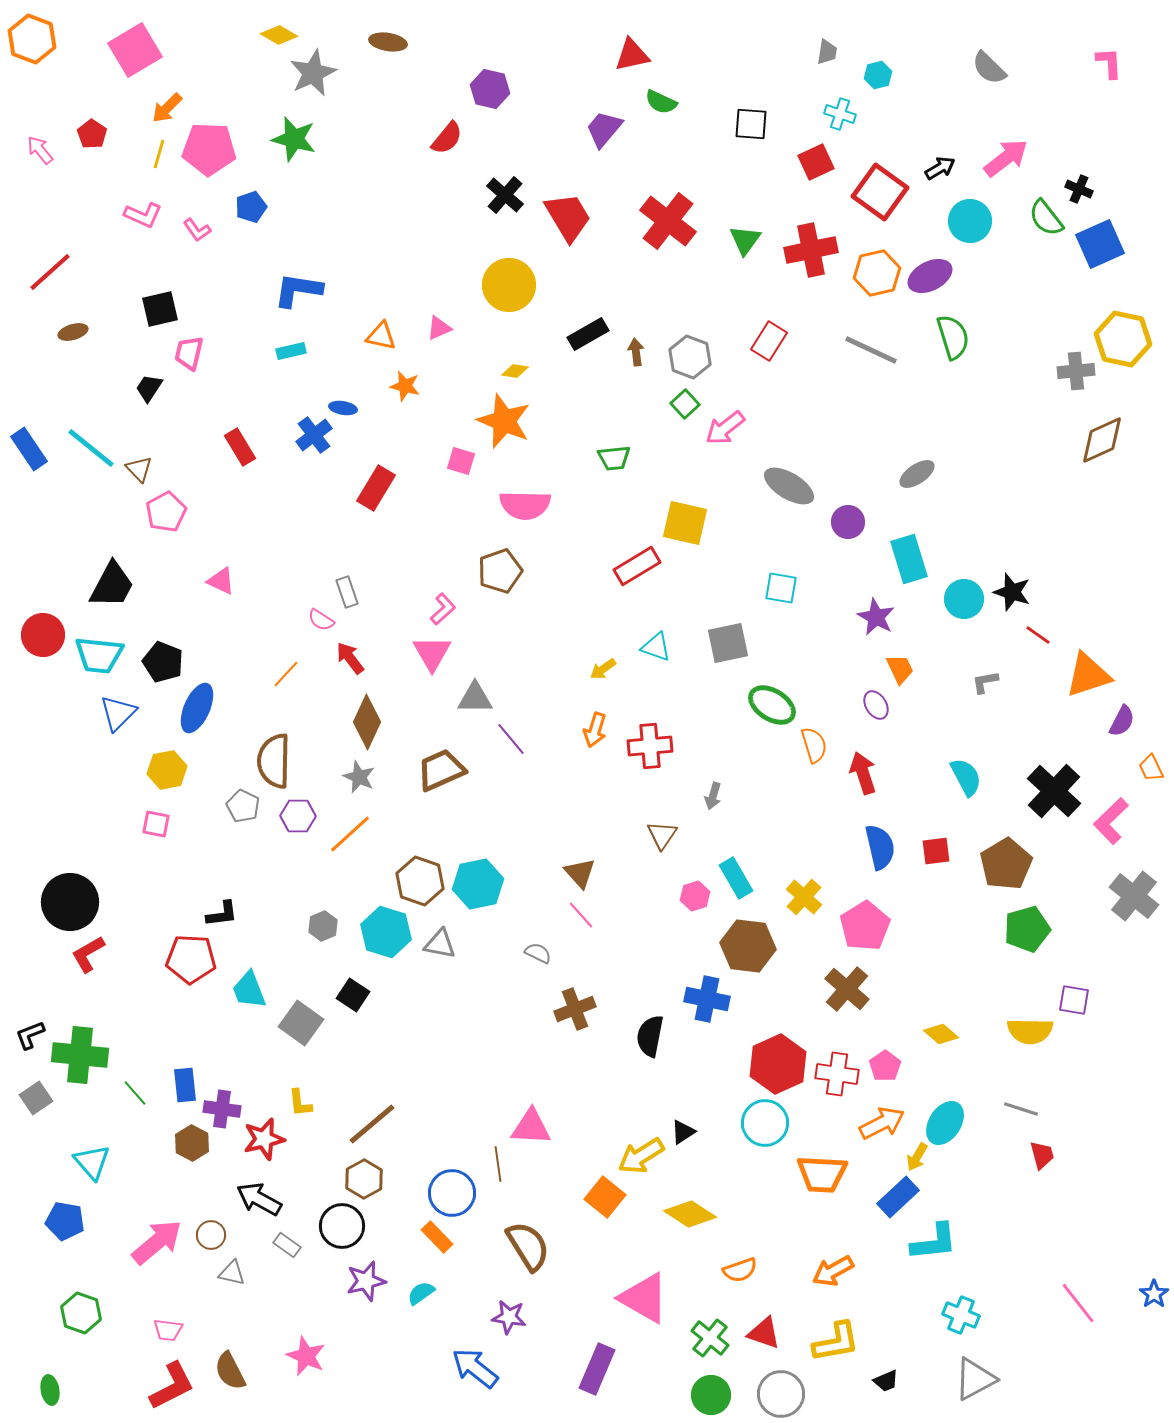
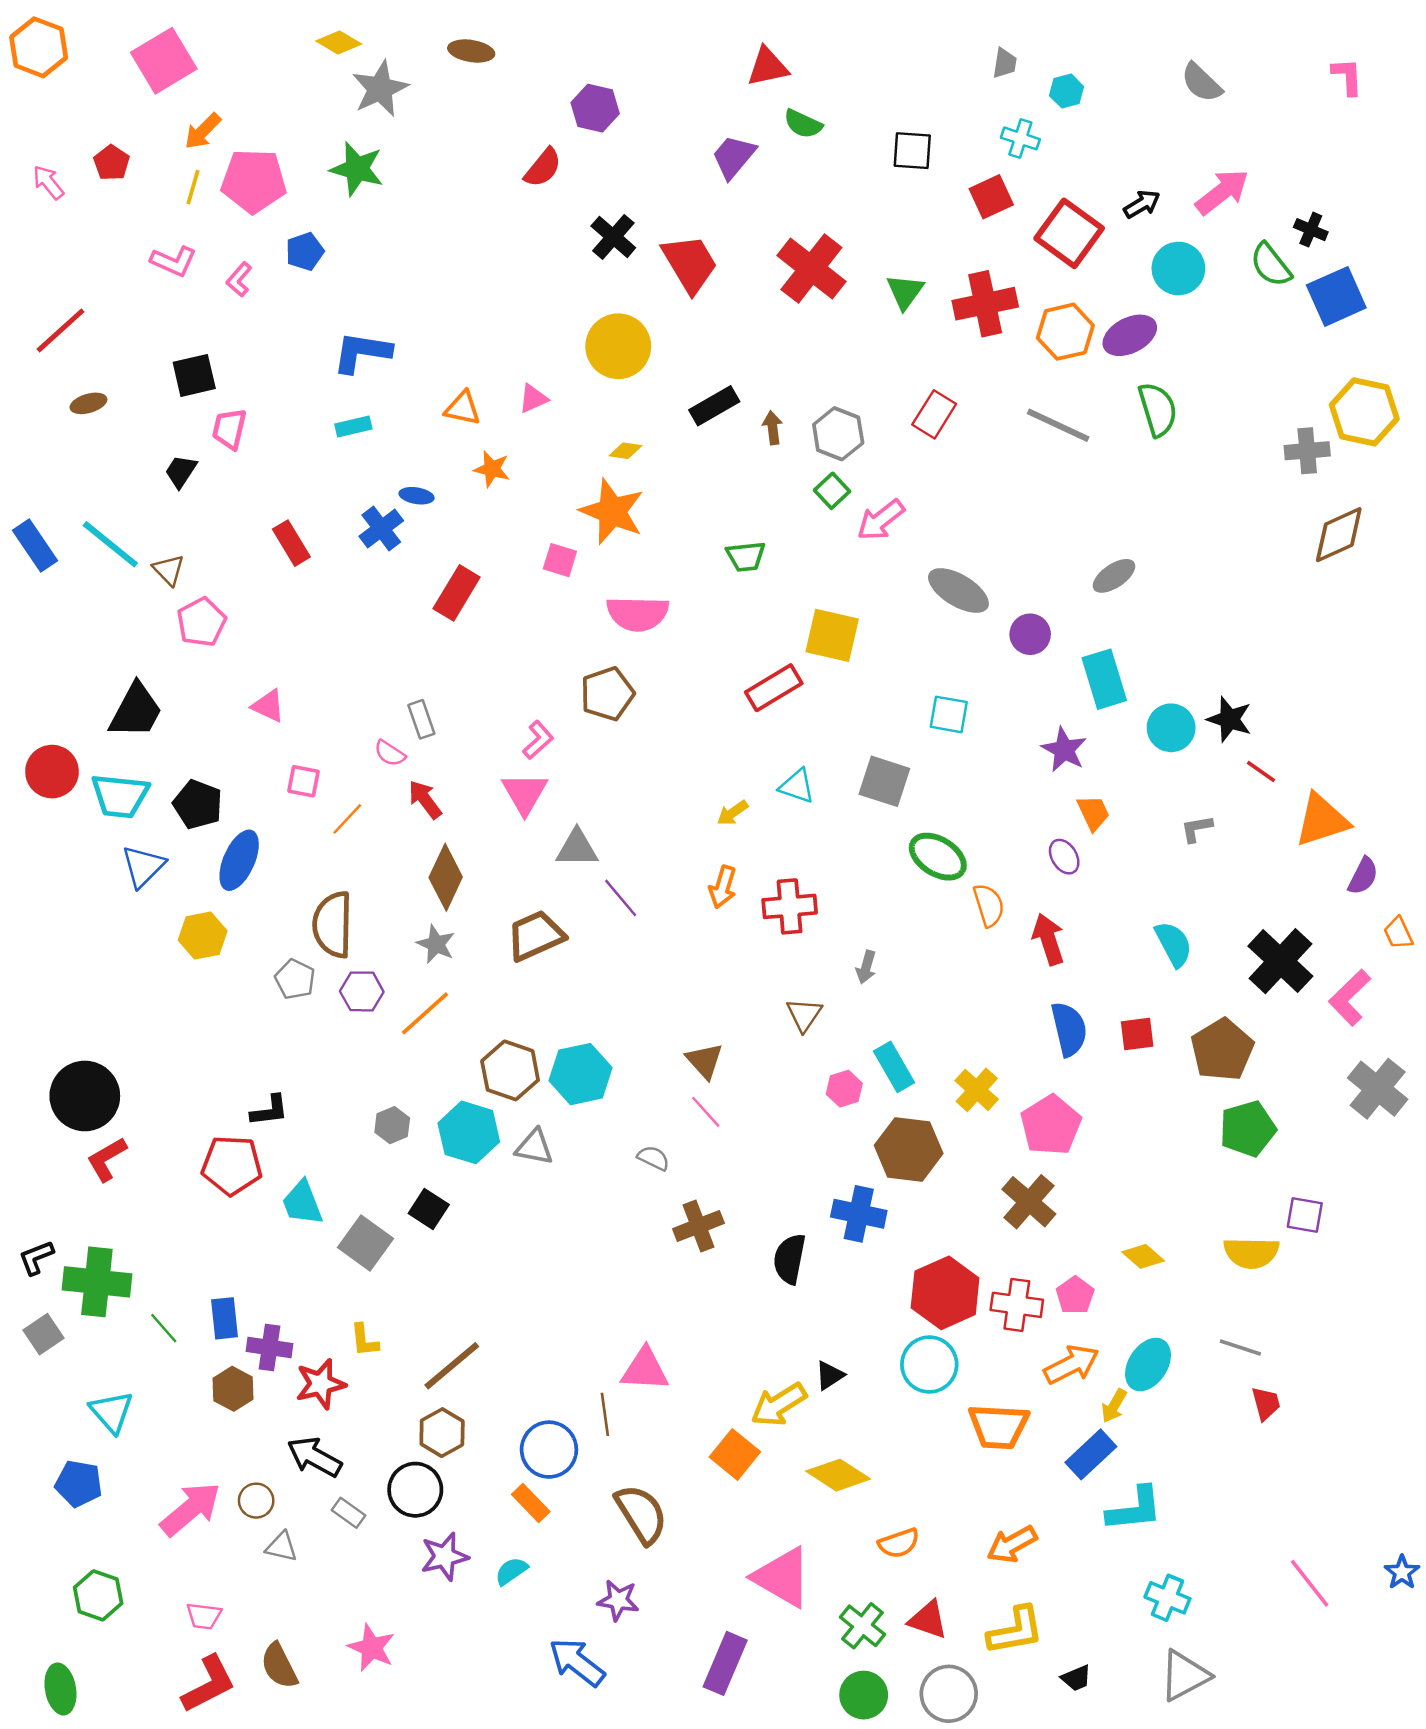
pink L-shape: (197, 230) -> (239, 279), turned 76
gray square: (728, 643) -> (884, 781), turned 30
pink square: (156, 824) -> (304, 781), moved
green ellipse: (50, 1390) -> (60, 1689), size x1.4

